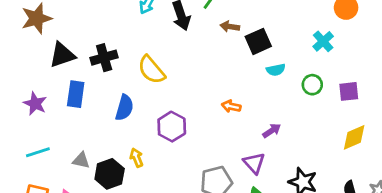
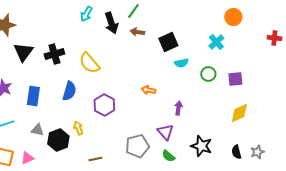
brown arrow: (230, 27) -> (137, 32), moved
black triangle: (62, 55) -> (23, 52), turned -35
blue rectangle: (76, 94) -> (33, 96), moved
purple arrow: (272, 131) -> (178, 108), turned -48

